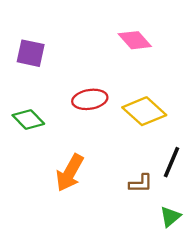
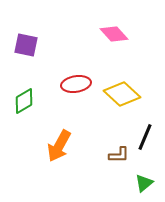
green diamond: (28, 120) -> (24, 101), turned -76

